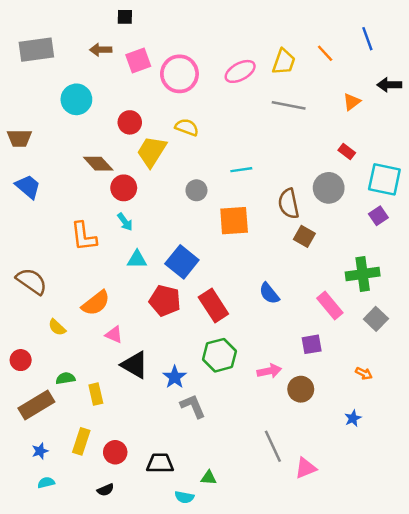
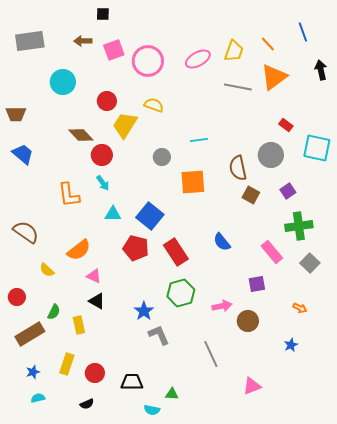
black arrow: (389, 85) -> (321, 70), turned 78
orange triangle: (352, 102) -> (274, 77), moved, size x1.8
purple square: (378, 216) -> (288, 191), moved
black triangle: (135, 365) -> (97, 301), moved, size x0.7
green semicircle: (65, 378) -> (54, 312), turned 126
gray line: (273, 446) -> (211, 354), moved

